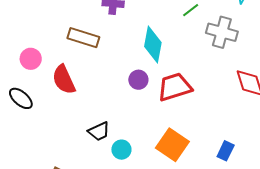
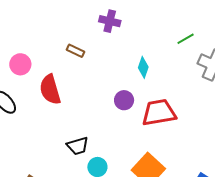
brown rectangle: (83, 38) -> (75, 51), size x0.6
cyan diamond: (153, 44) -> (143, 67), size x0.6

